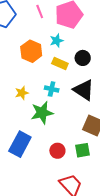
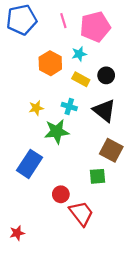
red circle: (57, 151) -> (61, 194), moved

